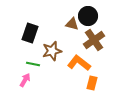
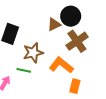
brown triangle: (72, 24) -> (54, 24), turned -40
green line: (33, 64) -> (24, 70), moved

